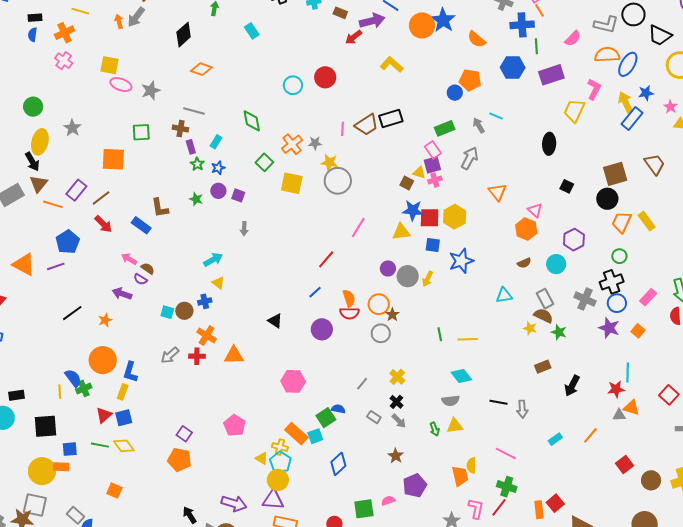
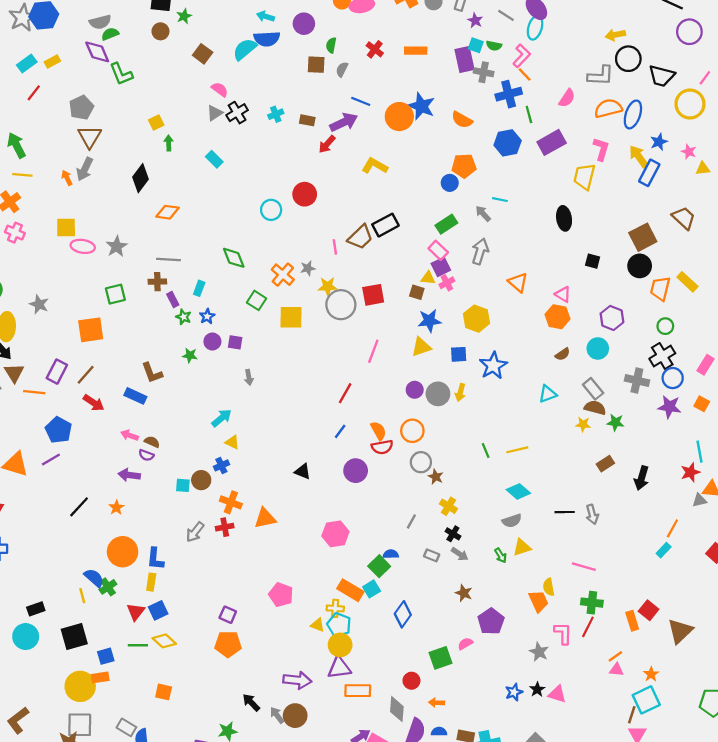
red square: (430, 218) -> (373, 295), moved
brown star: (392, 315) -> (436, 477), moved
cyan rectangle: (555, 439) -> (664, 550), moved

